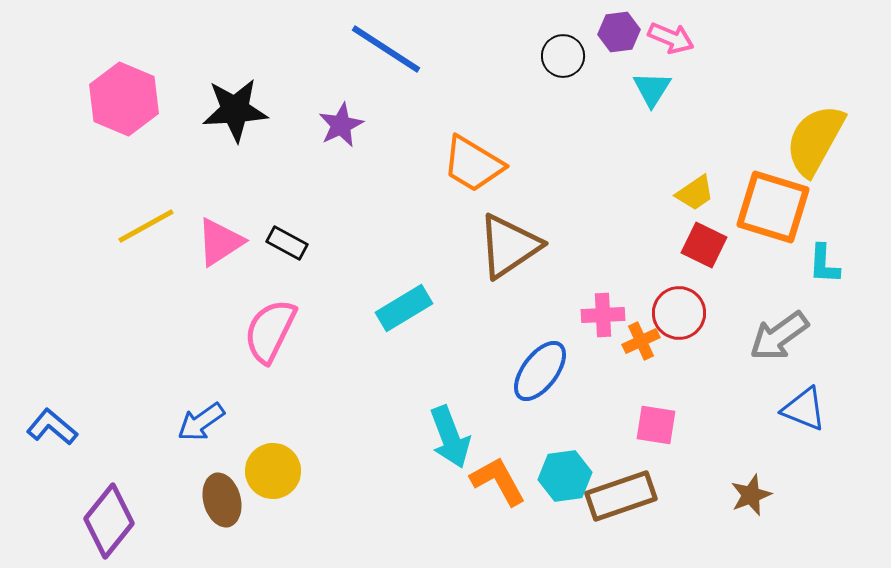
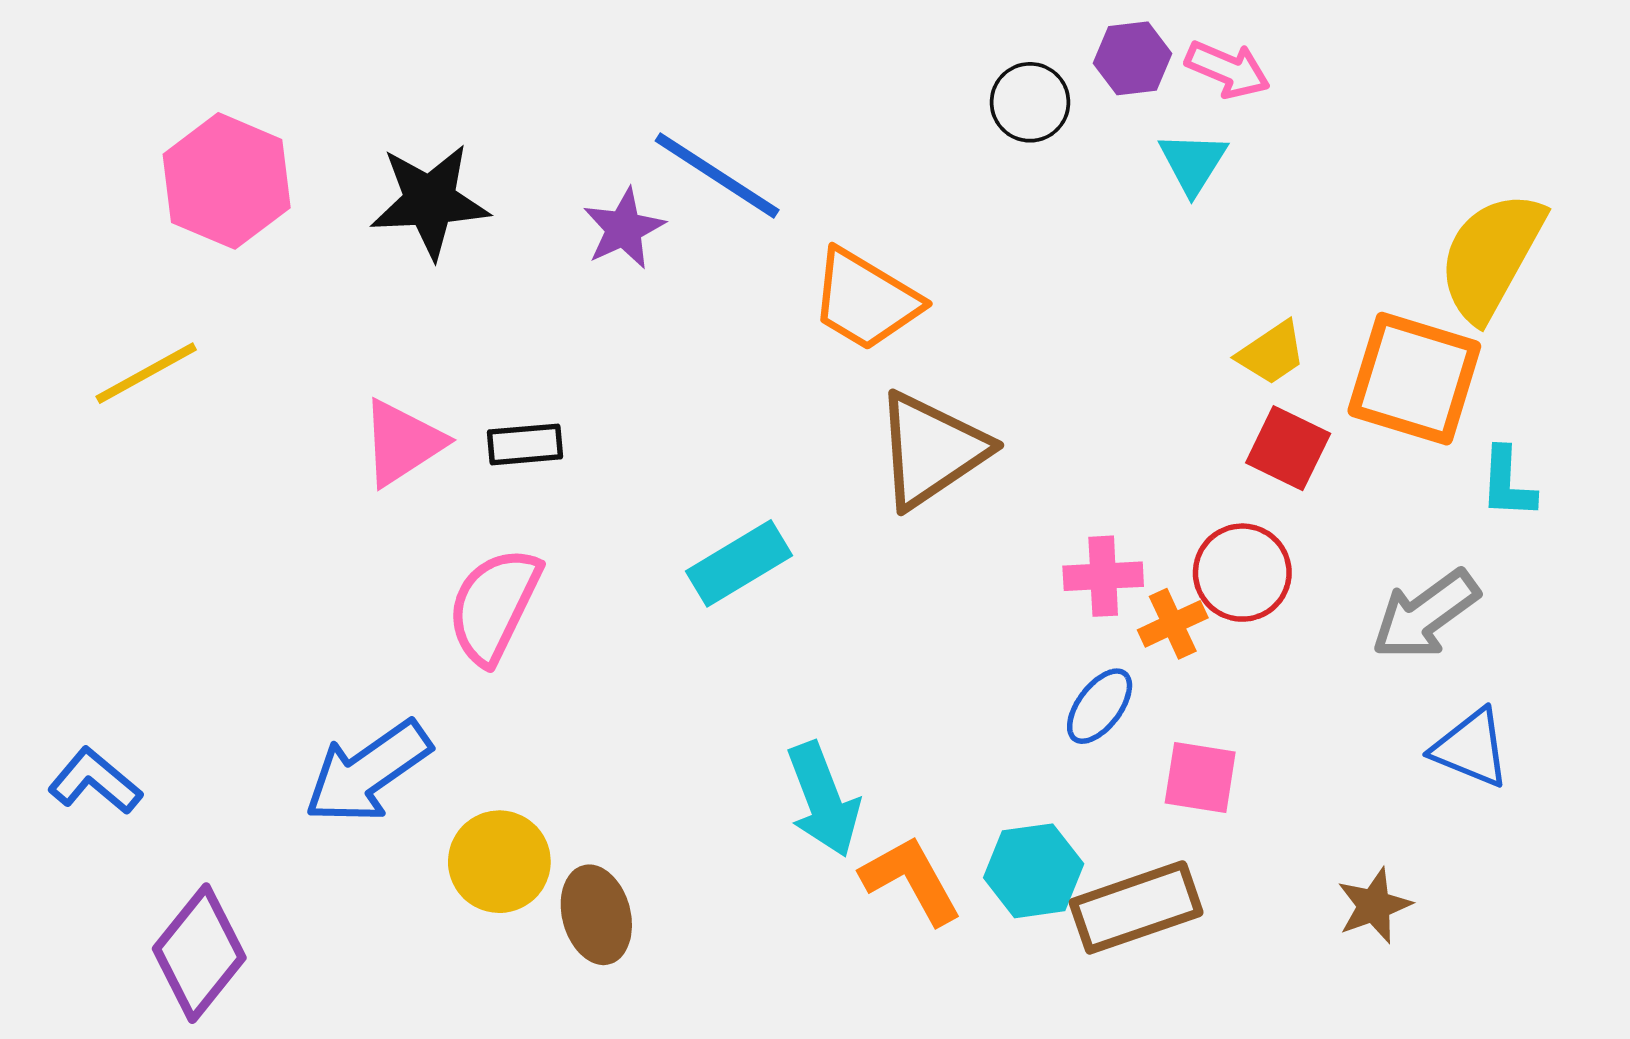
blue line: (386, 49) -> (717, 175), moved
yellow line: (146, 226) -> (146, 373), moved
black rectangle: (287, 243) -> (525, 444), turned -33
blue ellipse: (540, 371) -> (1100, 706), moved, size x0.7
blue arrow: (201, 422) -> (368, 772), size x1.5
brown ellipse: (222, 500) -> (596, 915), moved

